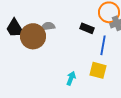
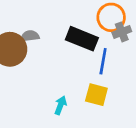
black rectangle: (87, 28) -> (82, 39), size x1.6

